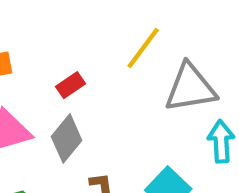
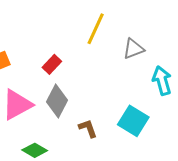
gray triangle: (190, 88) -> (133, 49), size x0.6

